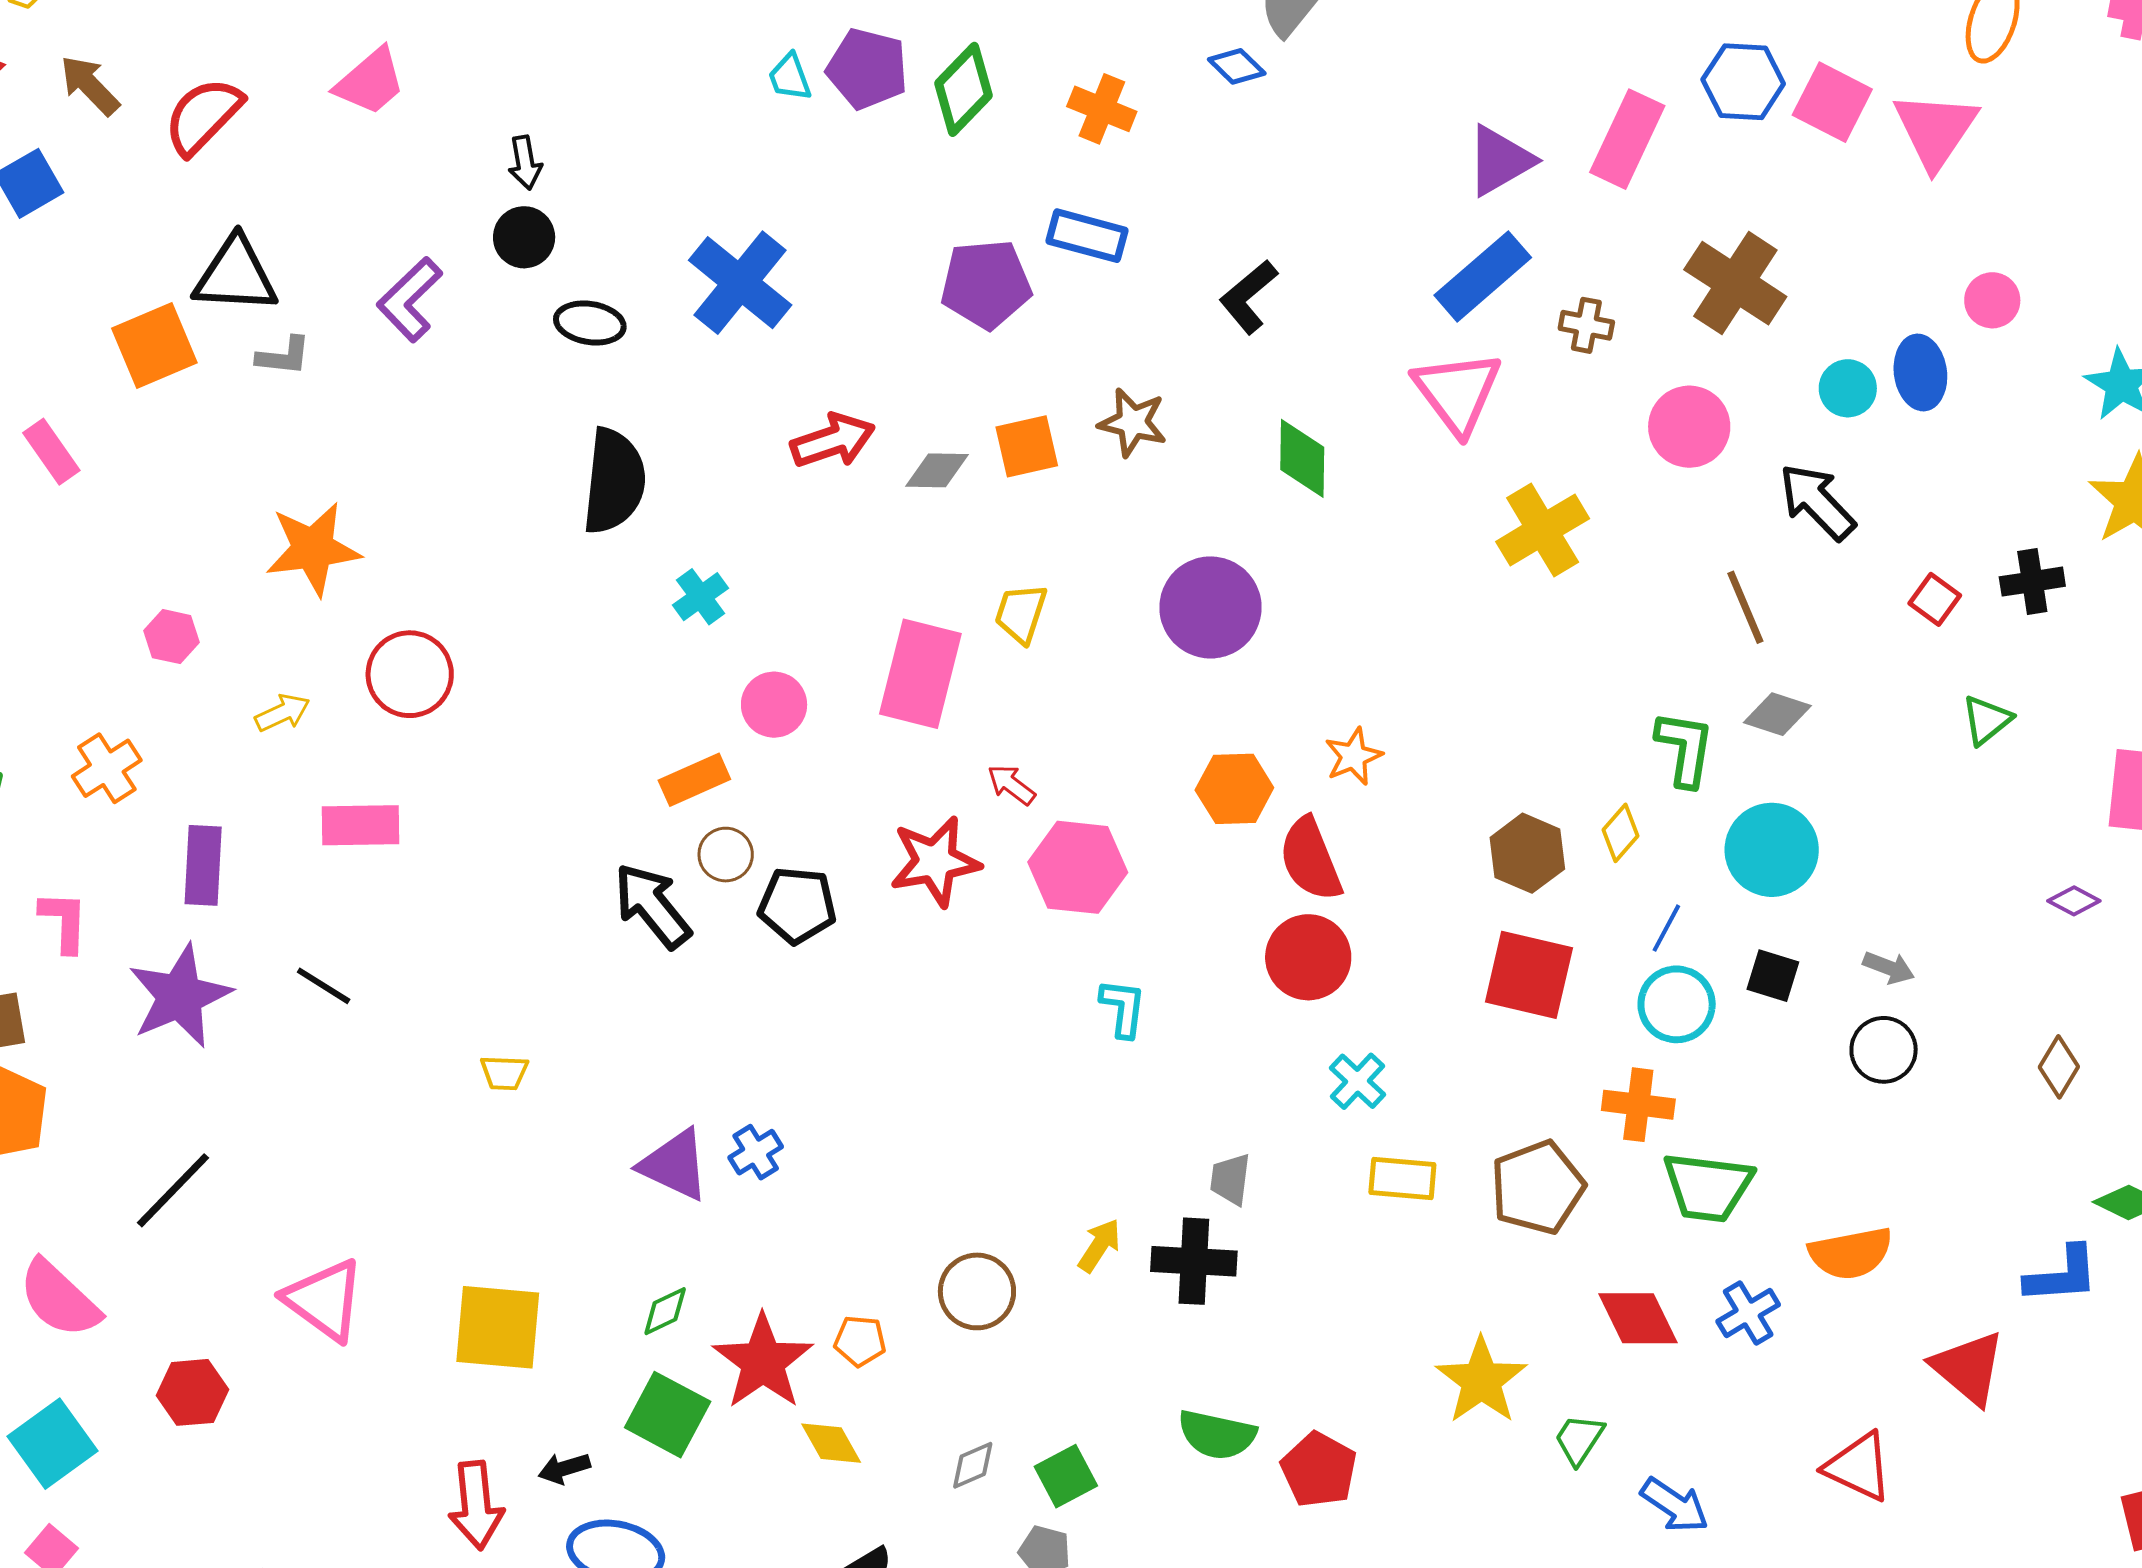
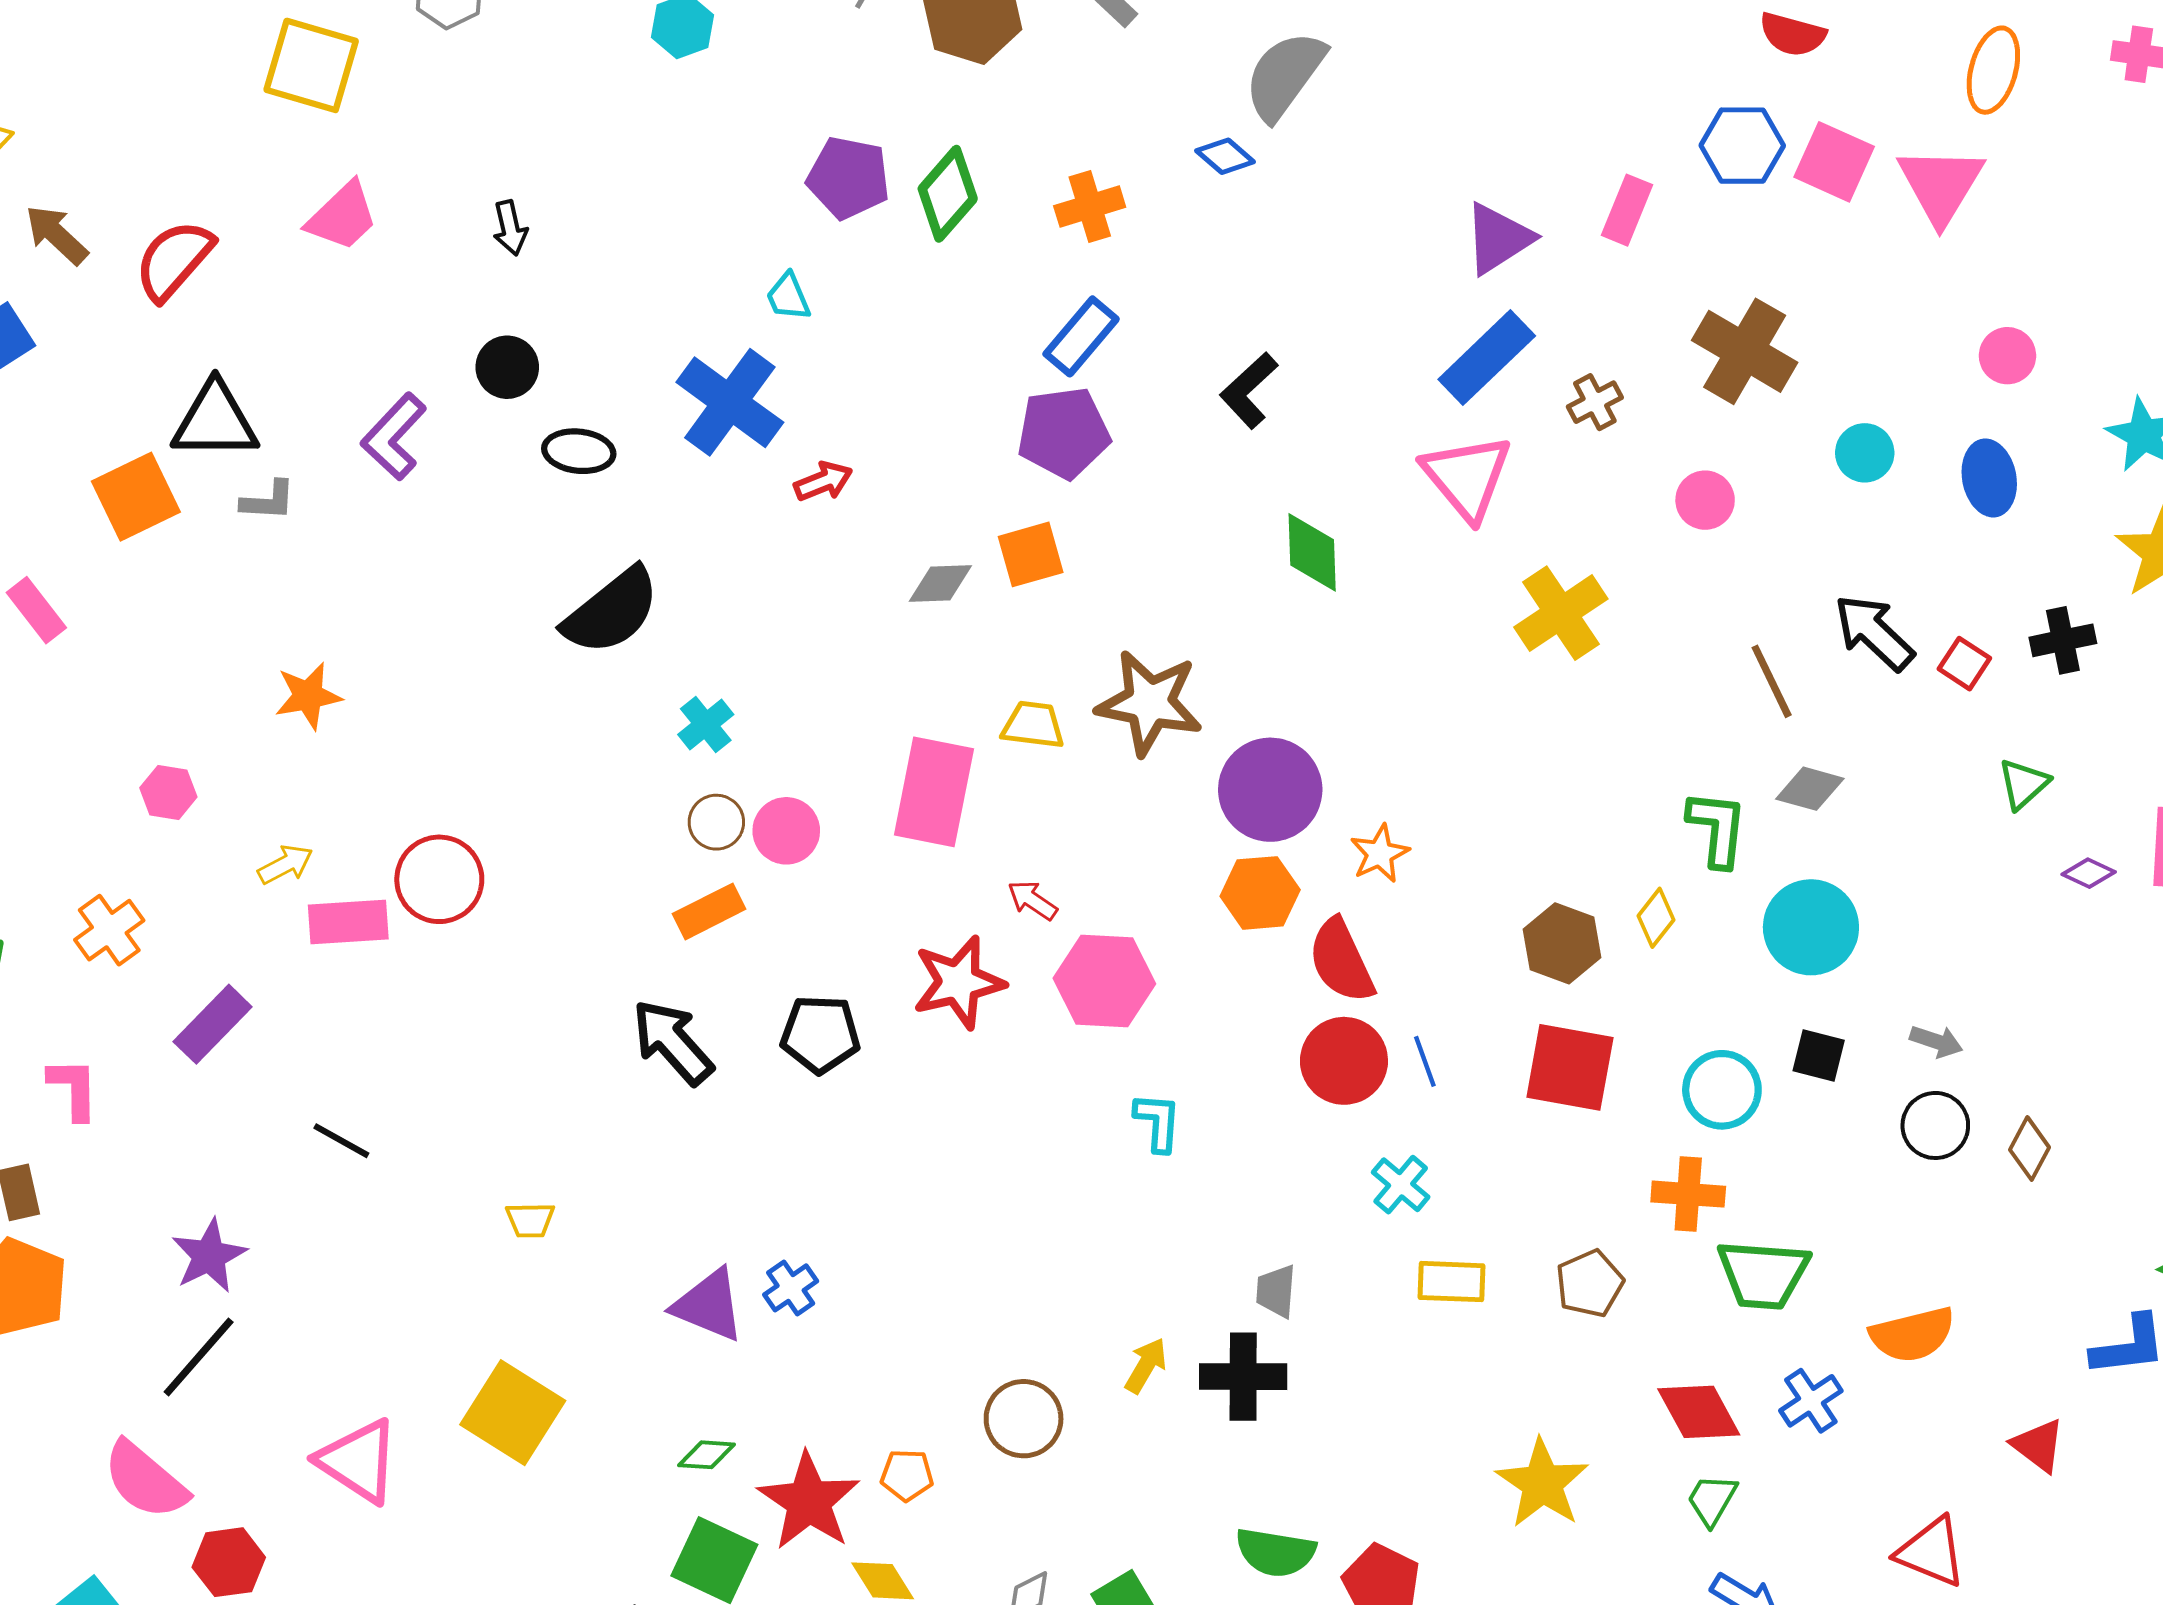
cyan trapezoid: (790, 77) -> (788, 297), moved
orange cross: (1102, 109) -> (1090, 206), turned -36
pink rectangle: (1627, 139) -> (1627, 210), size x0.7
black arrow: (525, 163) -> (510, 228), moved
blue rectangle: (1087, 236) -> (1081, 336), turned -62
purple pentagon: (986, 284) -> (1064, 433), moved
brown cross: (1586, 325) -> (1595, 402), turned -36
blue ellipse: (1920, 372) -> (1989, 478), moved
brown star: (1133, 422) -> (1150, 703), moved, size x1.5
pink circle: (1689, 427) -> (1705, 500), size x0.7
red arrow: (833, 441) -> (823, 481), moved, size x0.7
black semicircle: (614, 481) -> (612, 611), turned 48
black arrow: (1817, 502) -> (1874, 633), moved
orange star: (313, 549) -> (308, 696), size x0.7
purple circle: (1210, 607) -> (1270, 790), moved
yellow trapezoid: (1021, 613) -> (1033, 725), turned 82
red circle: (410, 674) -> (439, 879), moved
pink rectangle: (360, 825) -> (348, 922), moved
brown circle: (726, 855) -> (716, 822), moved
purple rectangle: (203, 865) -> (213, 1024), turned 44
purple diamond: (2074, 901) -> (2089, 873), moved
blue line: (1666, 928) -> (1425, 1061), moved, turned -45
purple star: (180, 996) -> (209, 1256), moved, size x0.7
brown diamond: (2059, 1067) -> (2029, 1149), moved
brown pentagon: (1538, 1187) -> (1590, 1284), size x0.7
pink semicircle: (59, 1299) -> (145, 1480), moved
green diamond: (665, 1311) -> (707, 1455), turned 32
yellow square: (498, 1327) -> (513, 1413), moved, turned 30
red triangle: (1968, 1368) -> (2038, 1445), size x0.7
green trapezoid: (1579, 1439) -> (1712, 1500), moved

